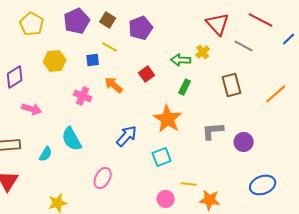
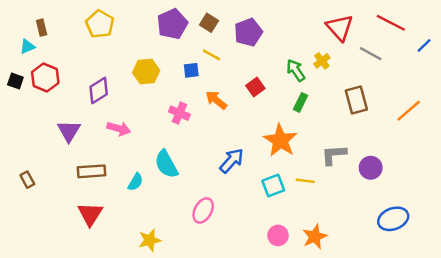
yellow pentagon: (32, 24) -> (100, 24), moved
green arrow: (181, 60) -> (296, 70), turned 54
yellow line: (189, 184) -> (305, 181), moved
orange star: (210, 200) -> (315, 237), moved, turned -30

